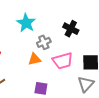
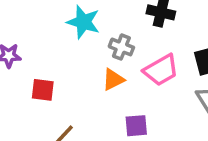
gray cross: (44, 42) -> (121, 47), turned -32

